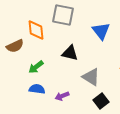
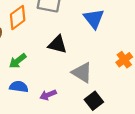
orange diamond: (36, 30) -> (18, 17), turned 60

